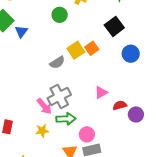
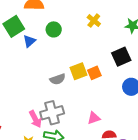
green circle: (60, 15) -> (54, 29), moved

